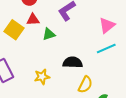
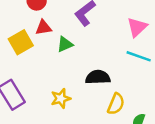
yellow square: (14, 30) -> (21, 42), turned 30
cyan line: (106, 48) -> (139, 56), turned 48

